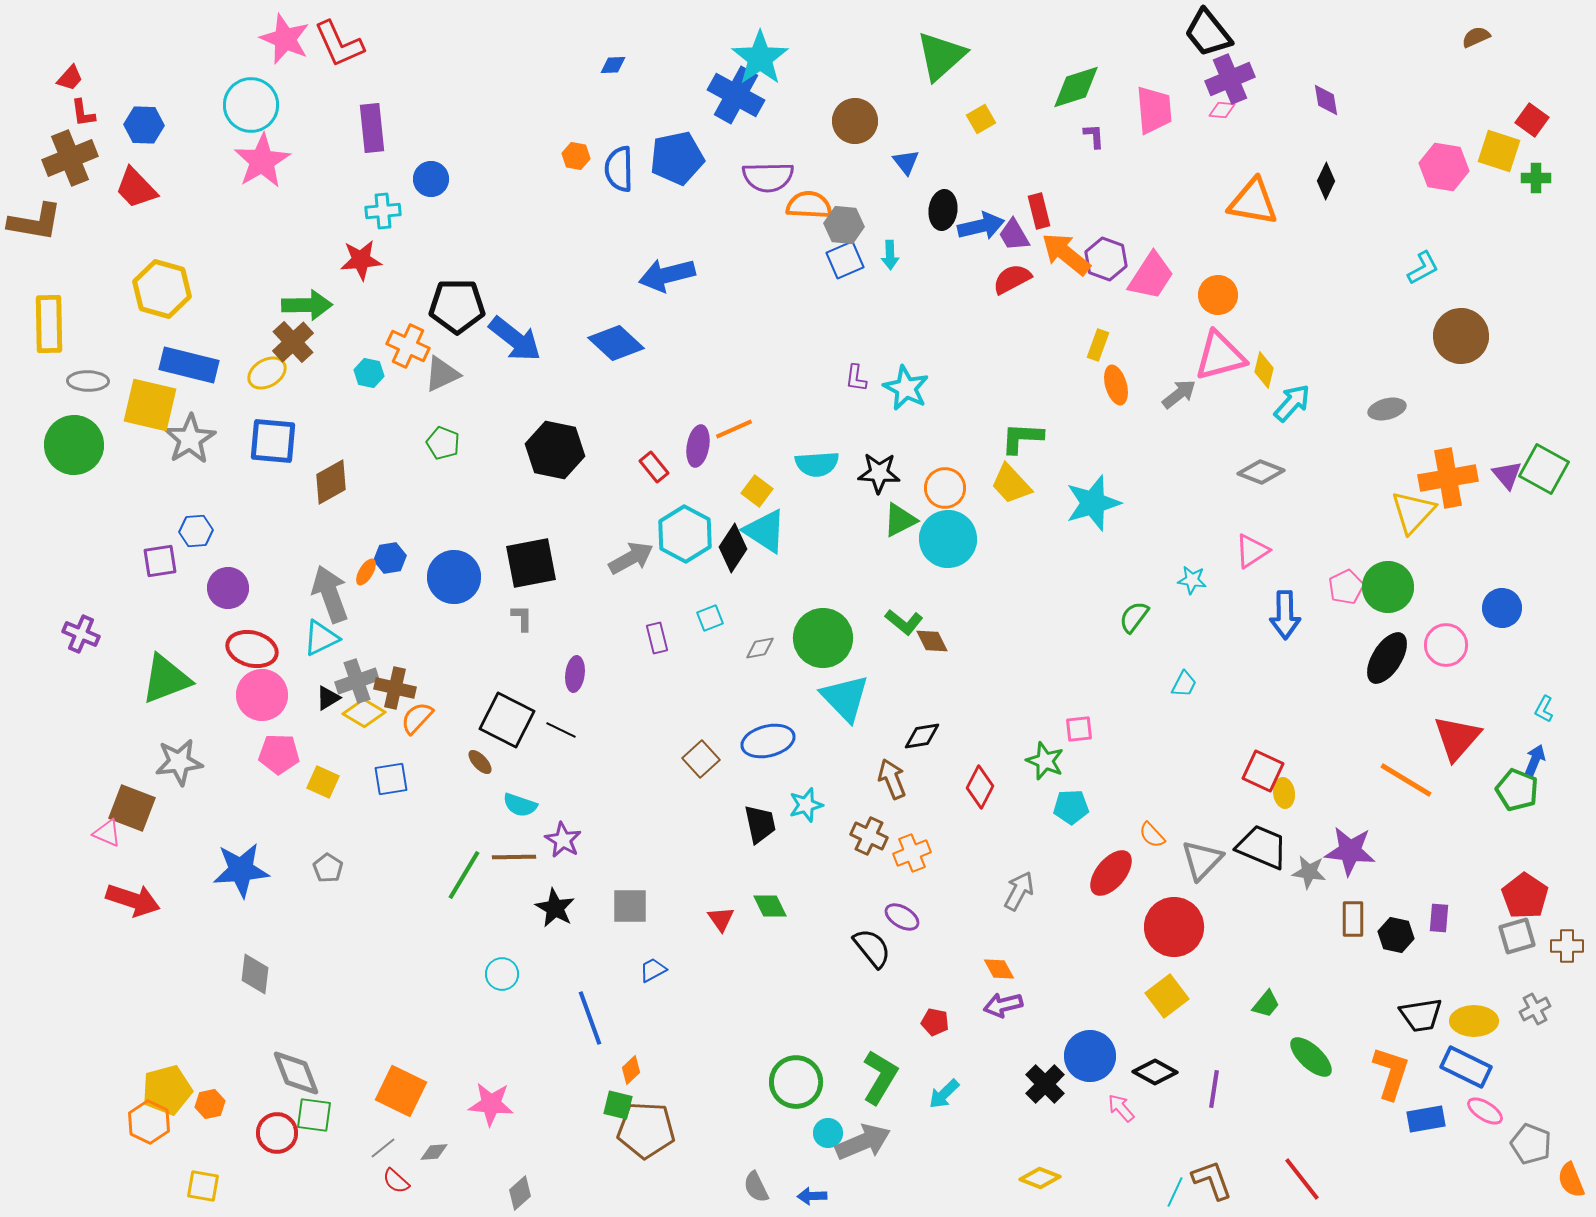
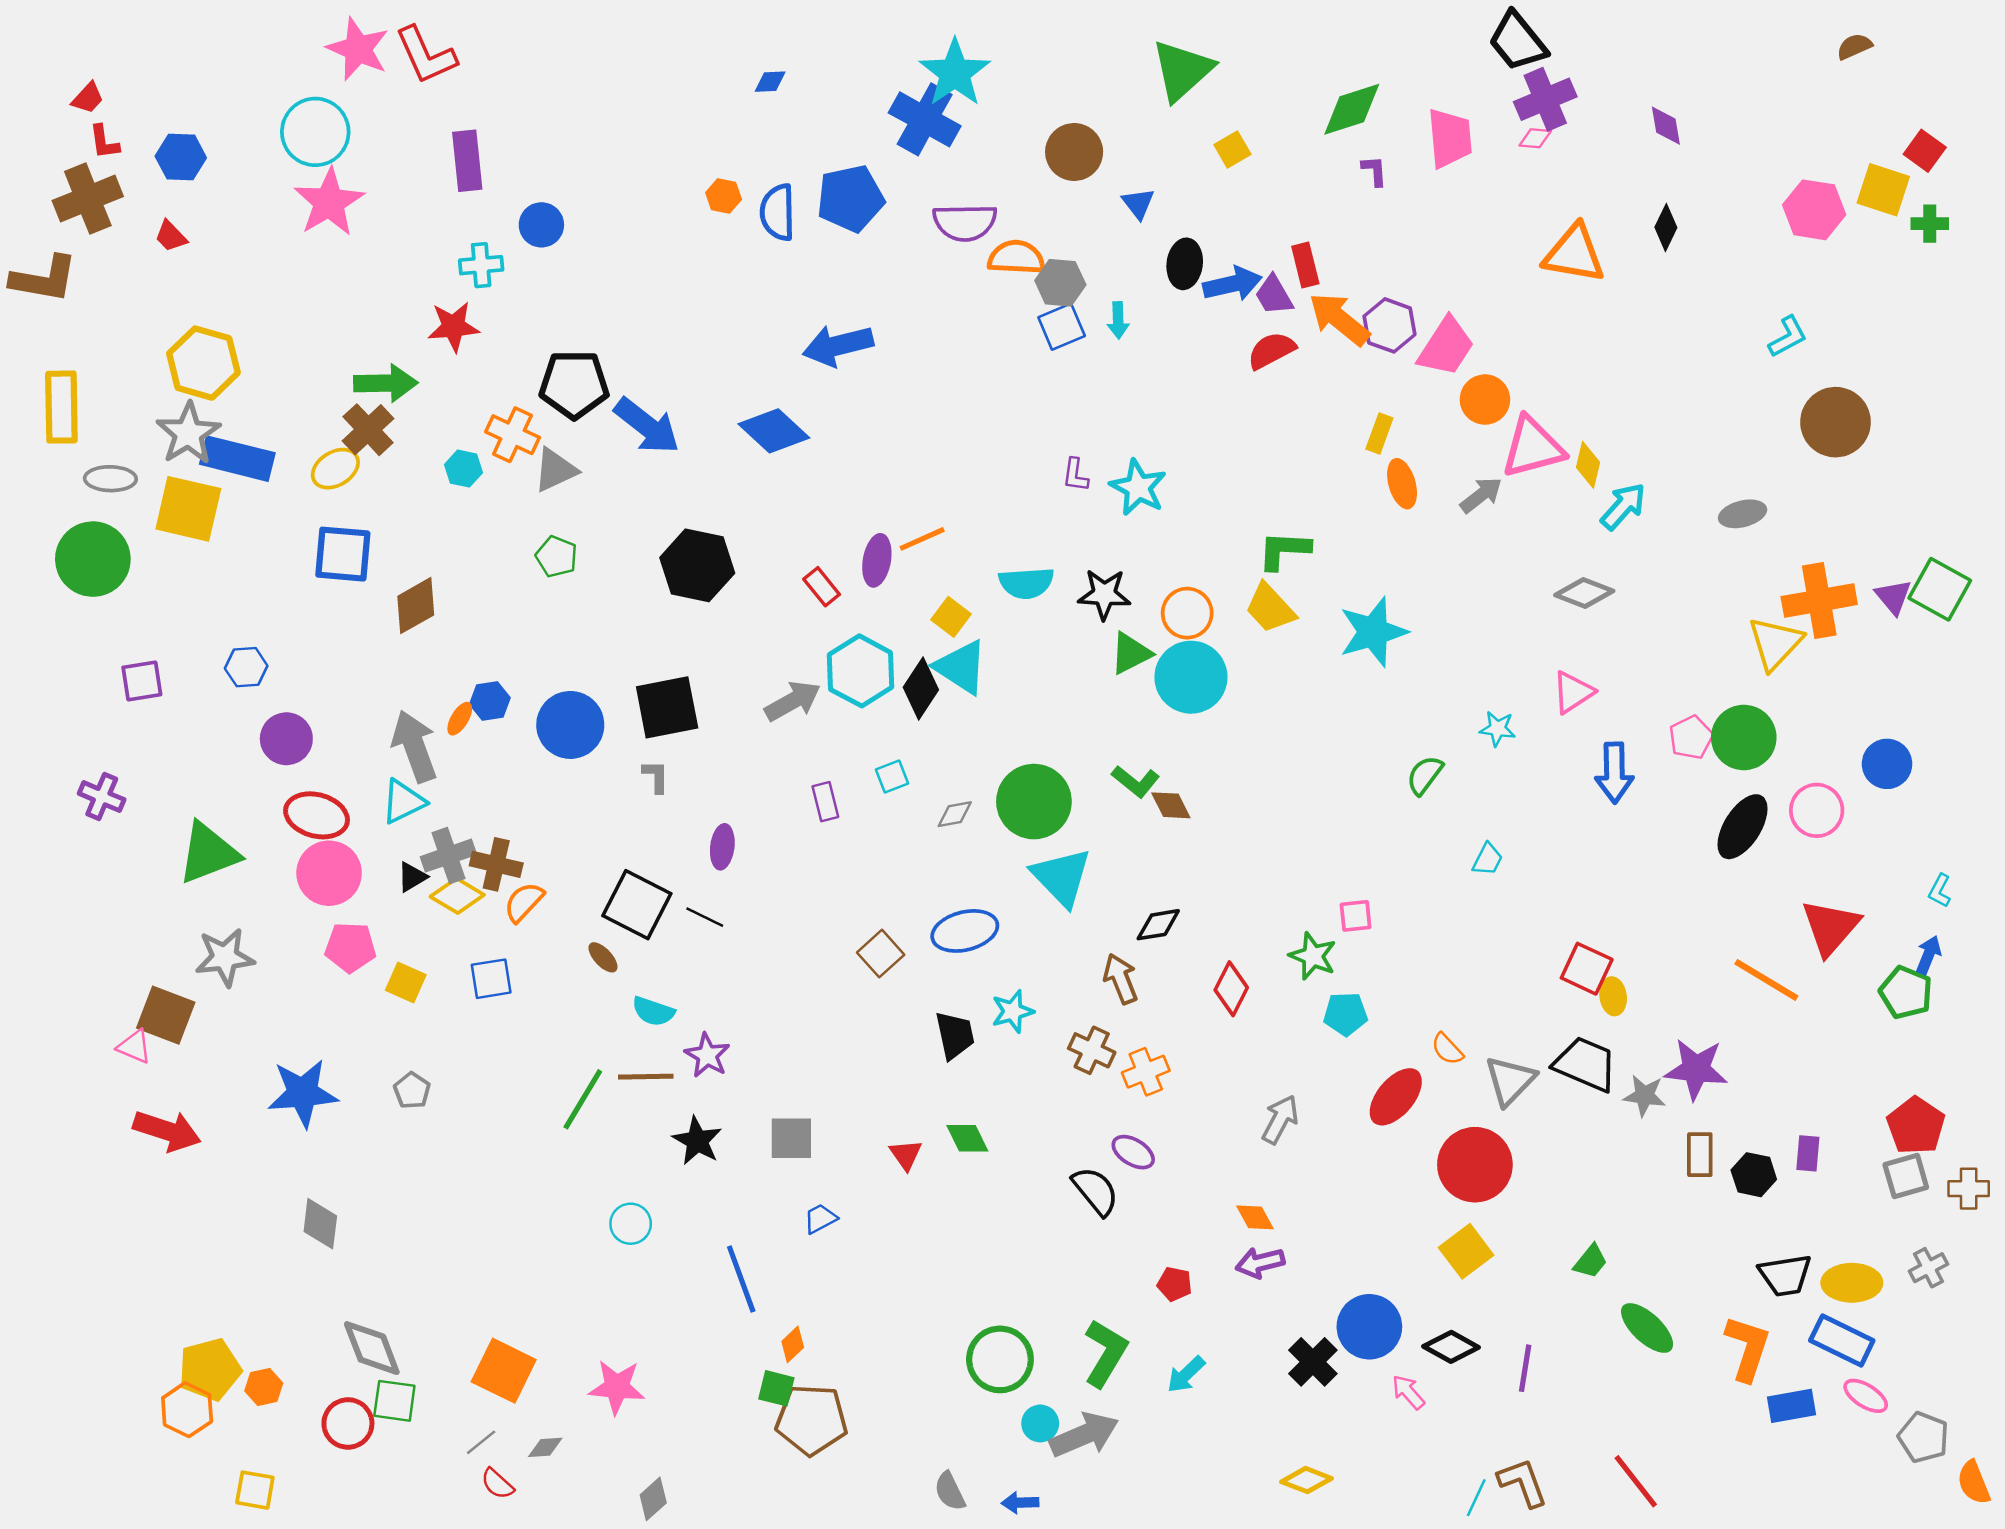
red trapezoid: (136, 188) -> (171, 236), size x0.6
orange circle: (1218, 295) -> (1485, 400), moved
gray star: (190, 439) -> (188, 433), moved
purple square: (160, 561) -> (142, 681), moved

